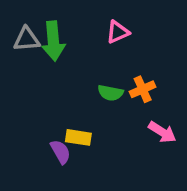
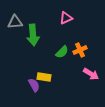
green arrow: (53, 41) -> (33, 35), moved
green semicircle: (110, 93) -> (62, 52), turned -56

